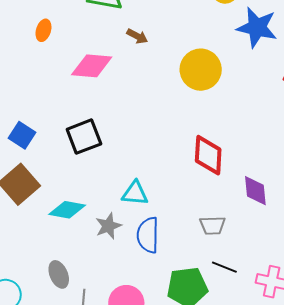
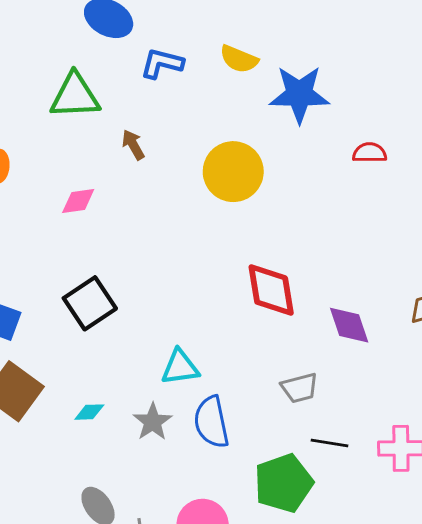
brown arrow: (137, 36) -> (133, 145), turned -135
pink diamond: (92, 66) -> (78, 201), size x0.6
cyan diamond: (67, 210) -> (89, 412), size x0.6

